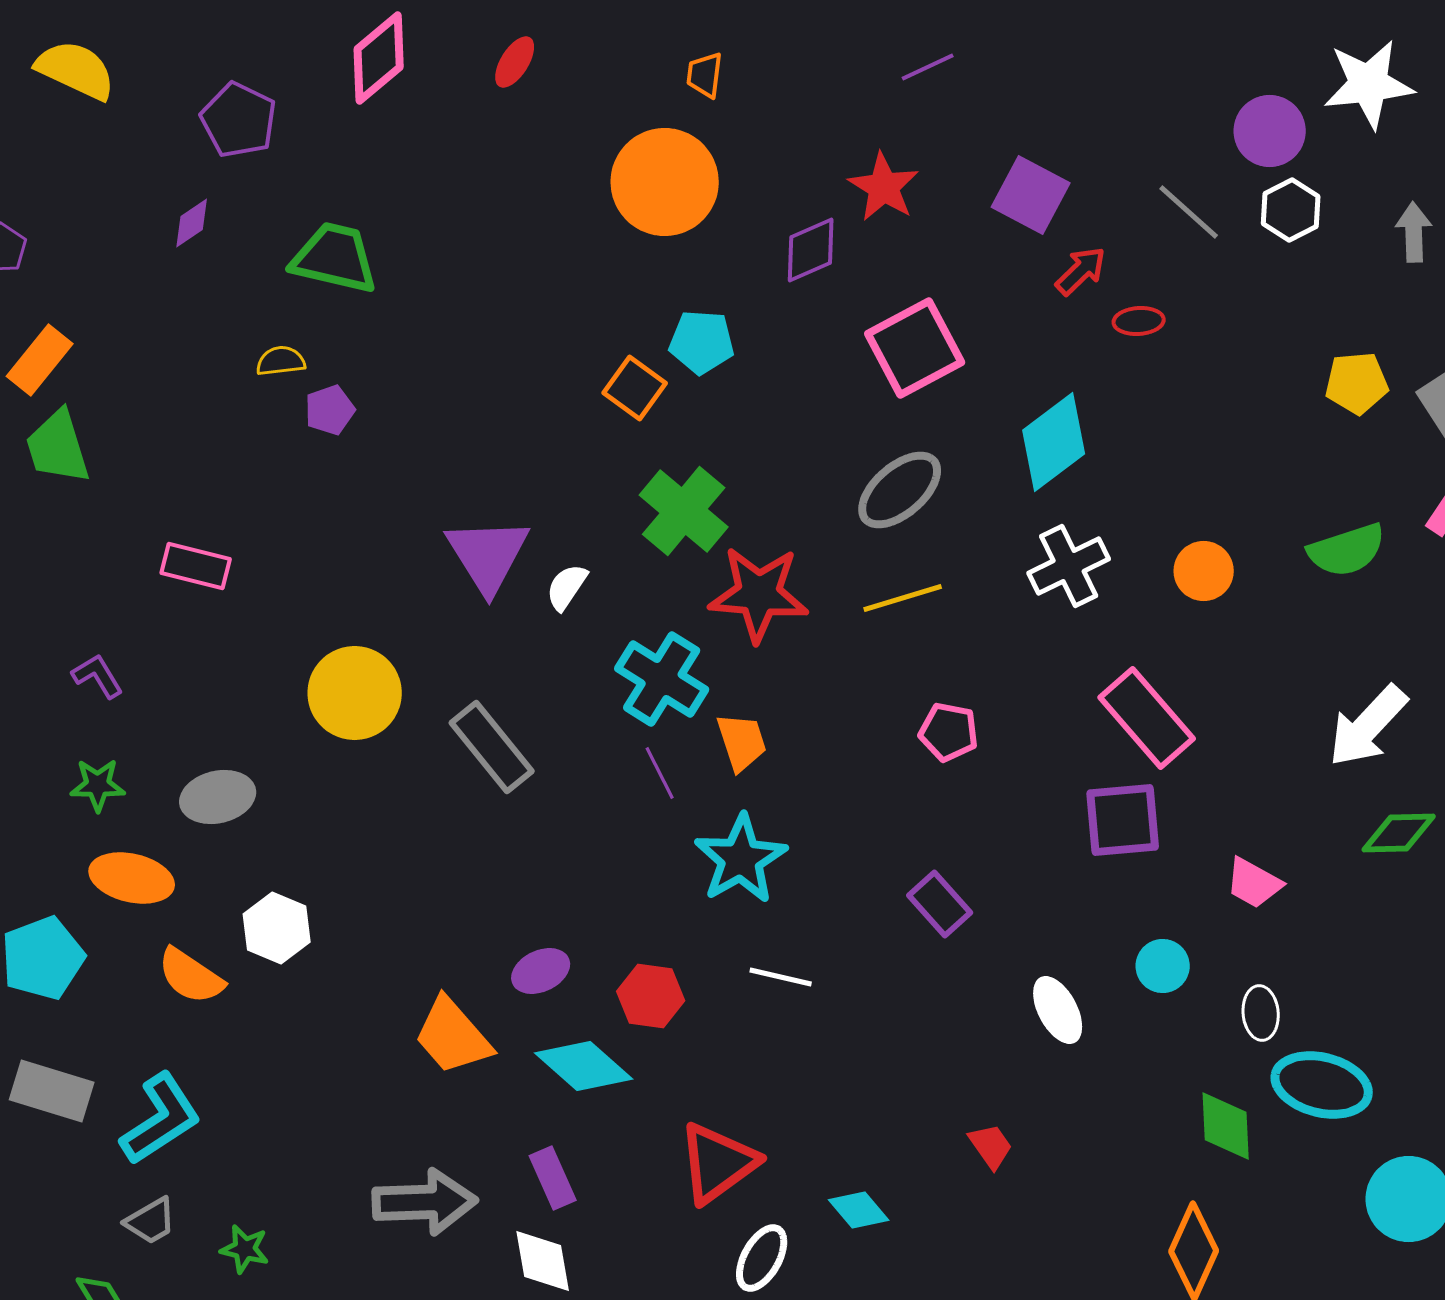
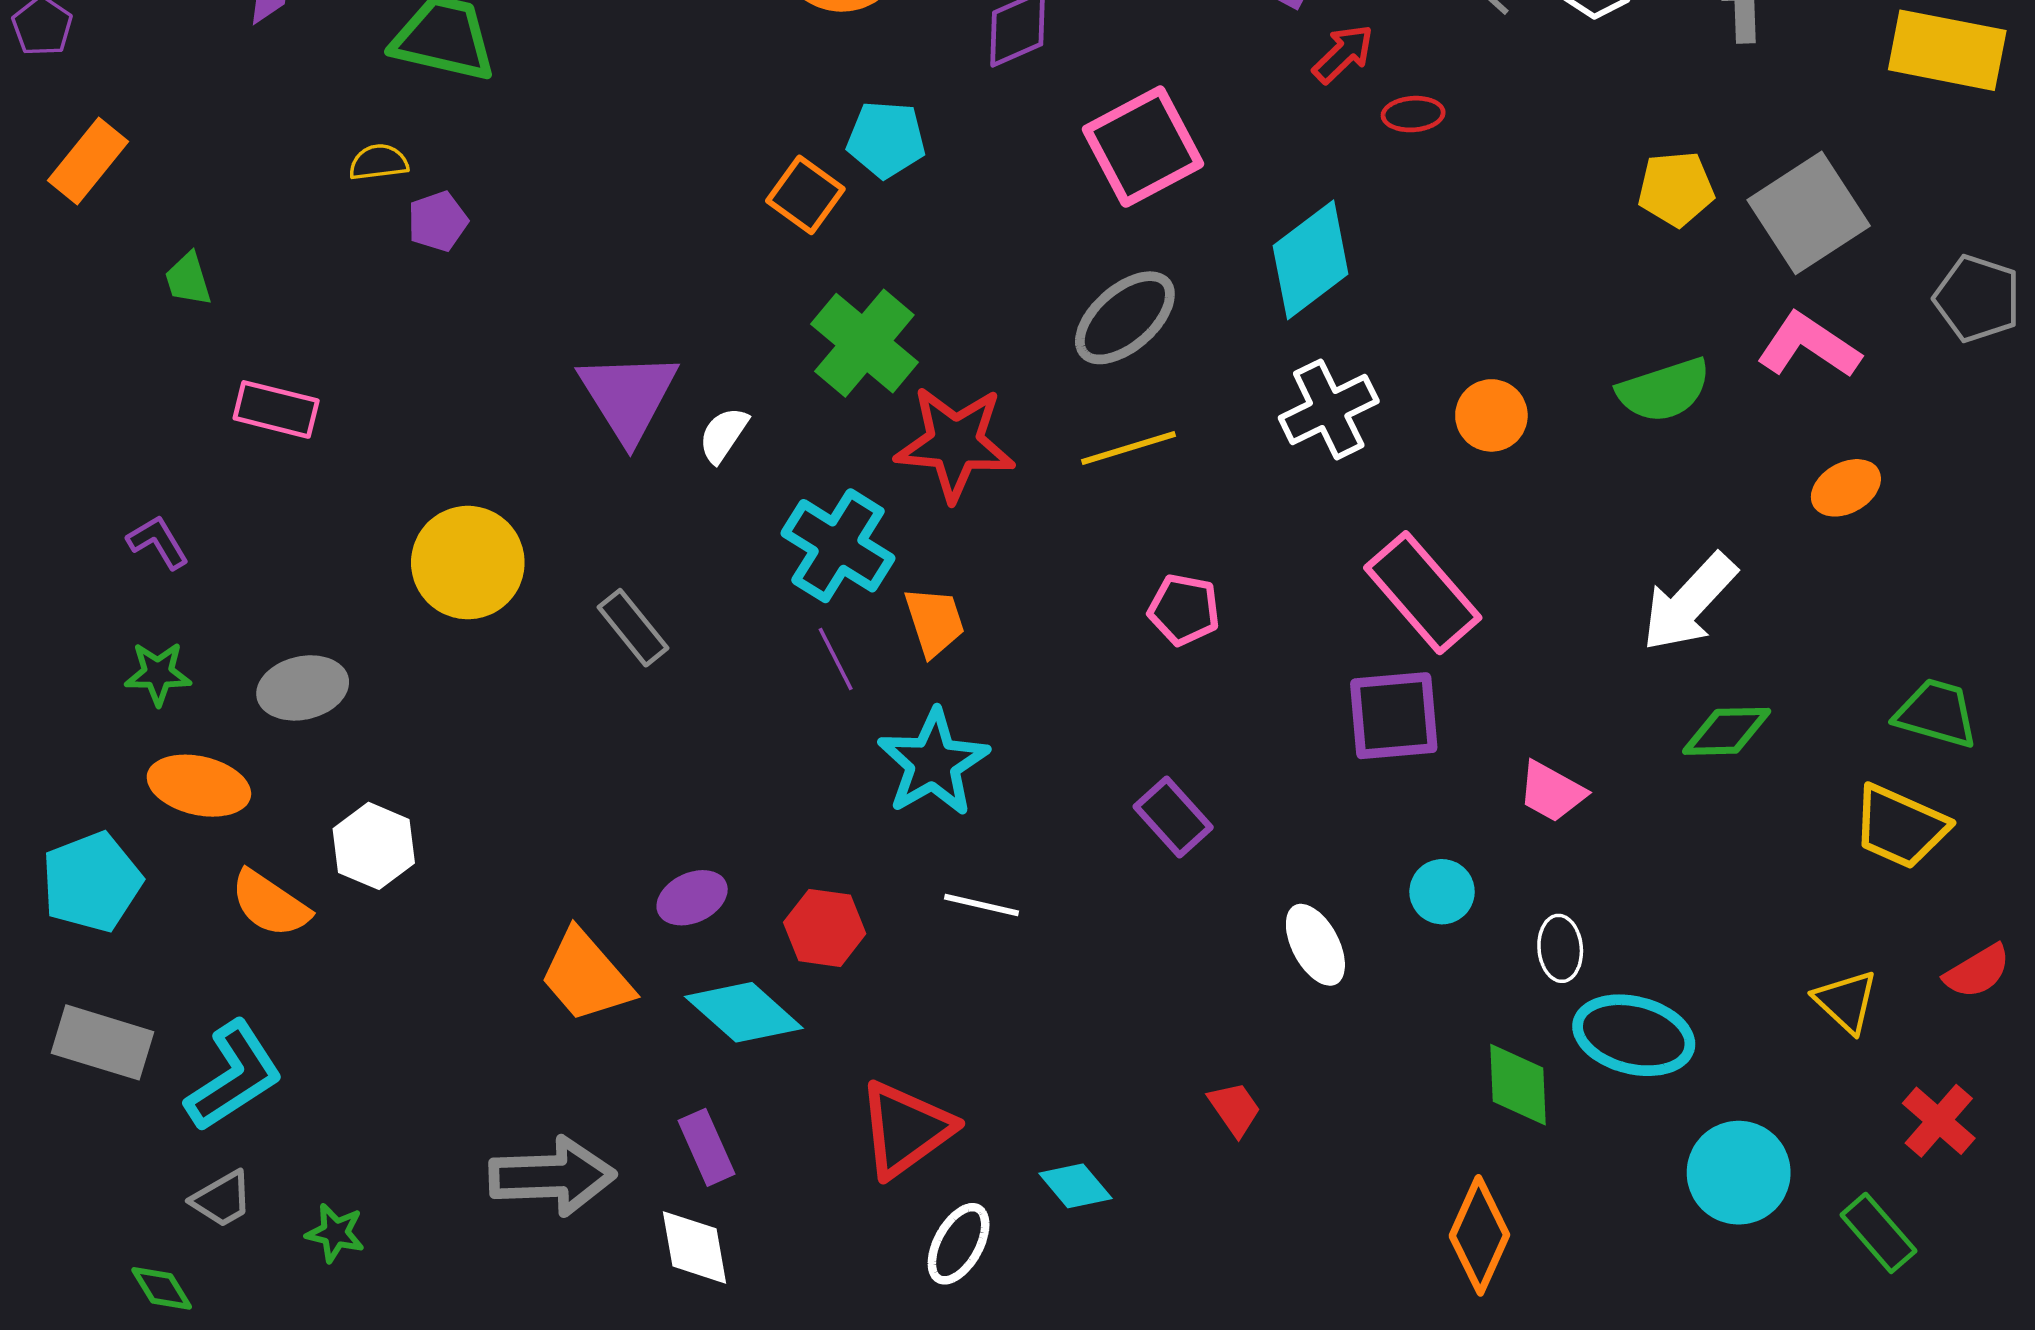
green trapezoid: (58, 447) -> (188, 279), moved, size x0.6
gray rectangle: (492, 747) -> (633, 628), size x0.7

